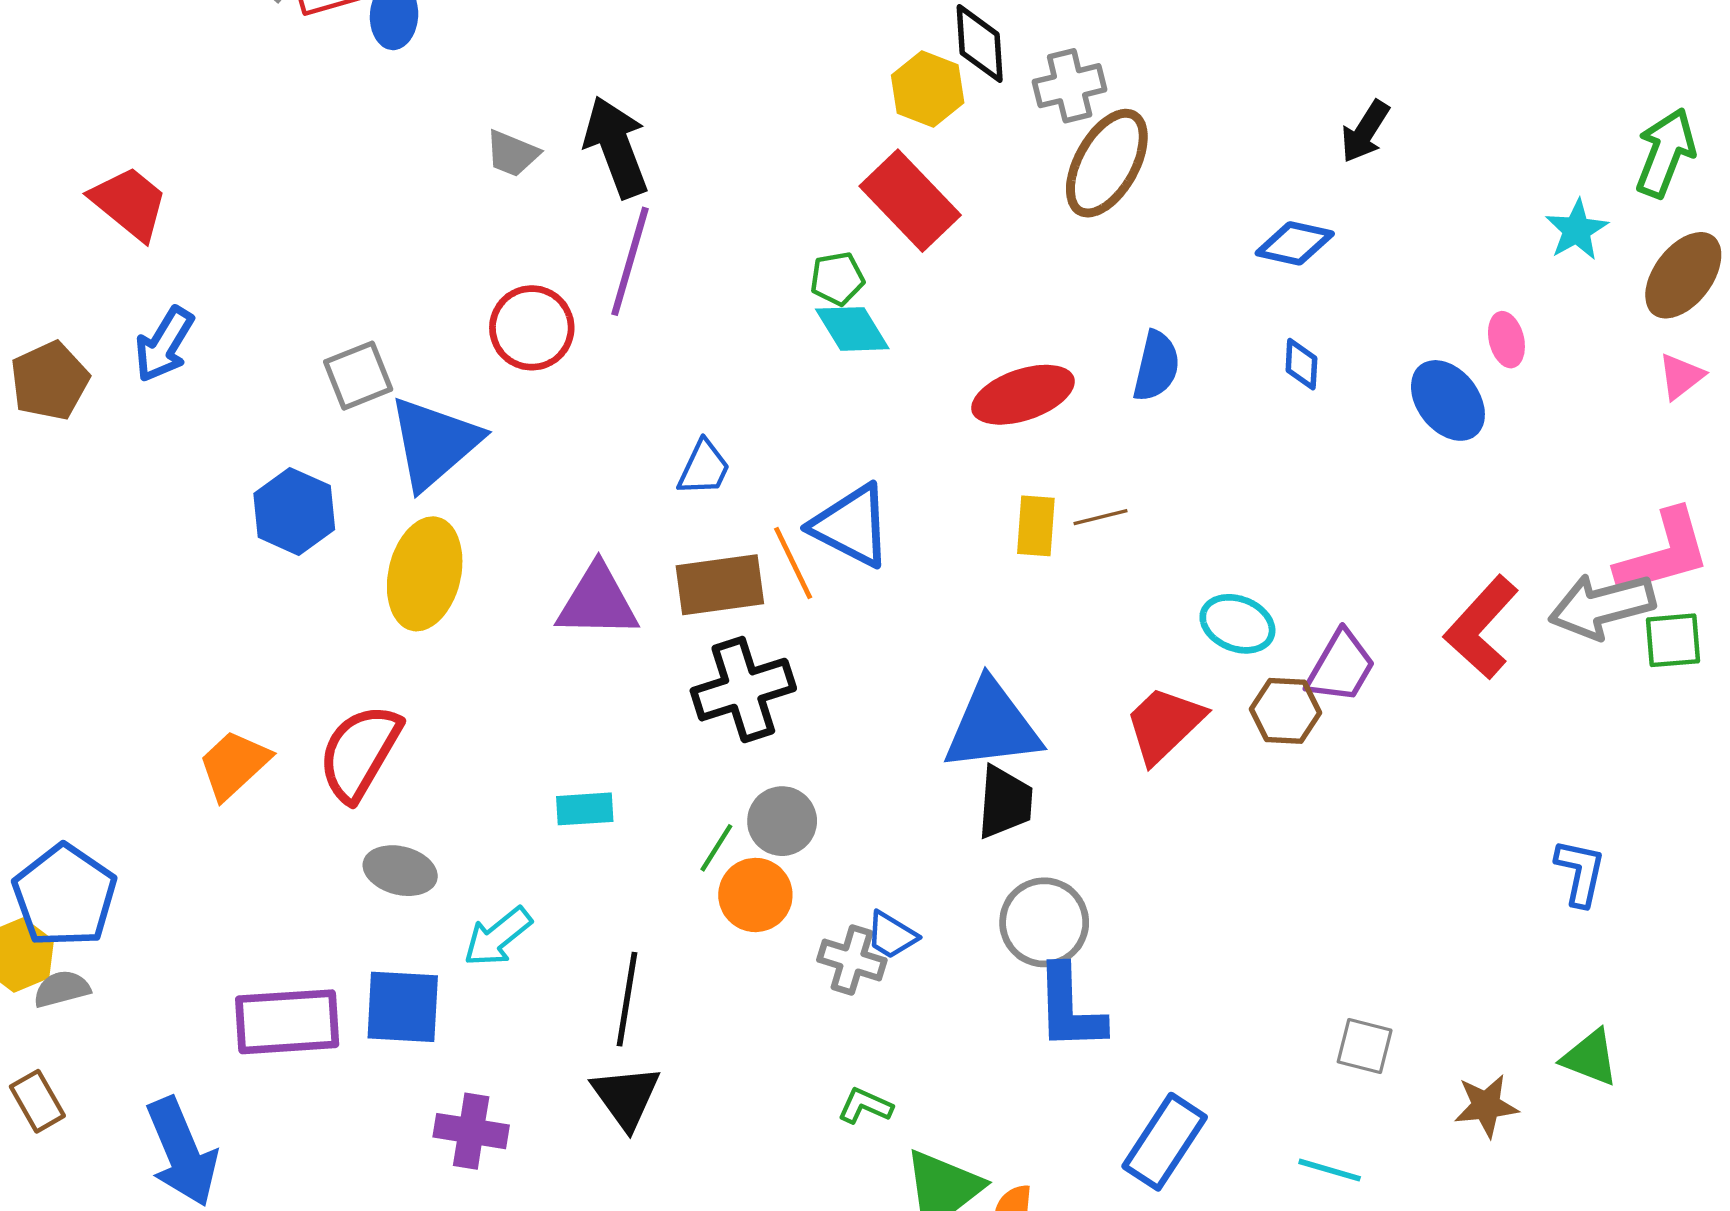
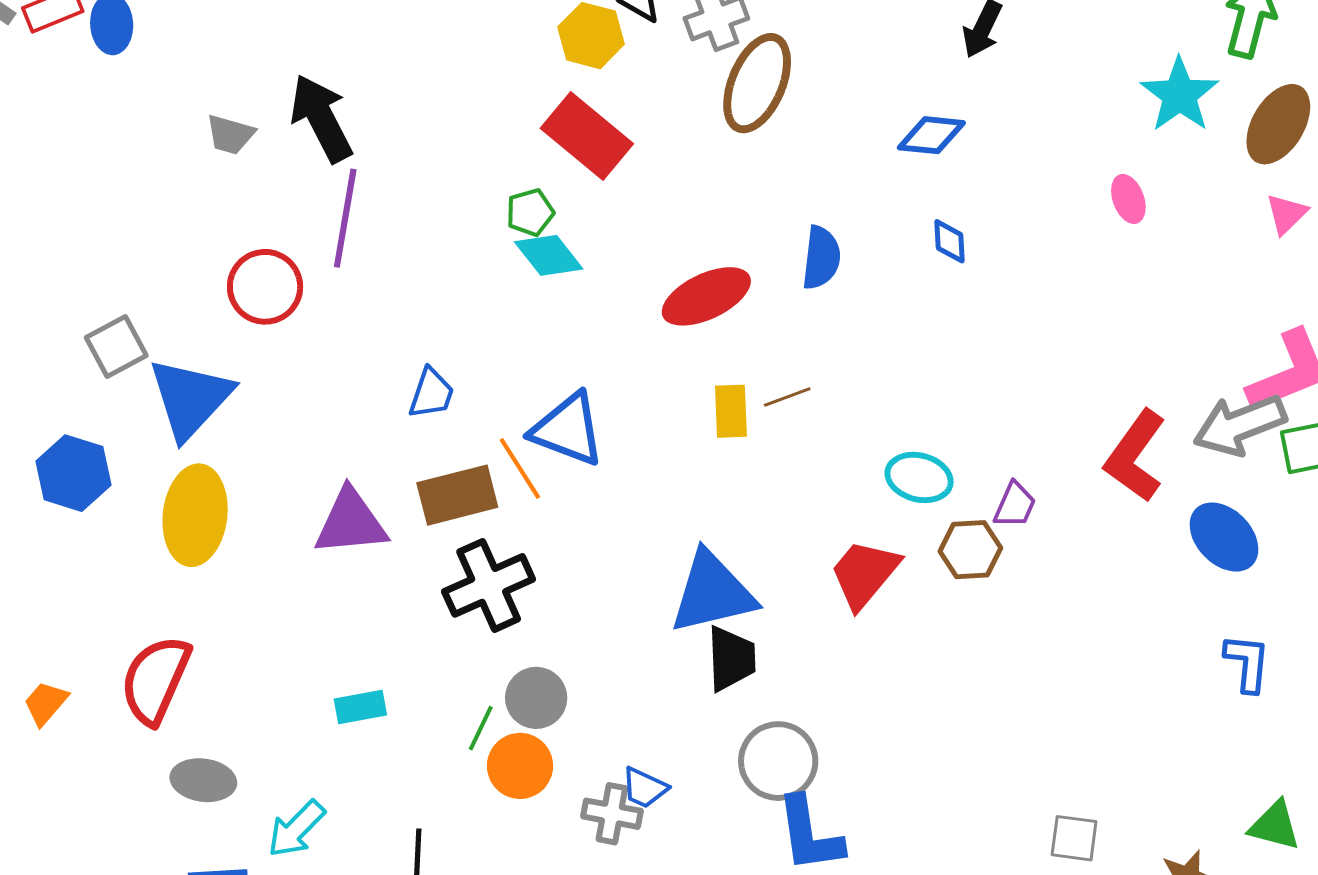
cyan star: (1577, 230) -> (1179, 95), size x1.4
blue ellipse: (1448, 400) -> (1224, 537), moved
purple trapezoid: (1341, 667) -> (1015, 505), size x0.7
orange trapezoid: (234, 765) -> (46, 703), size x0.7

